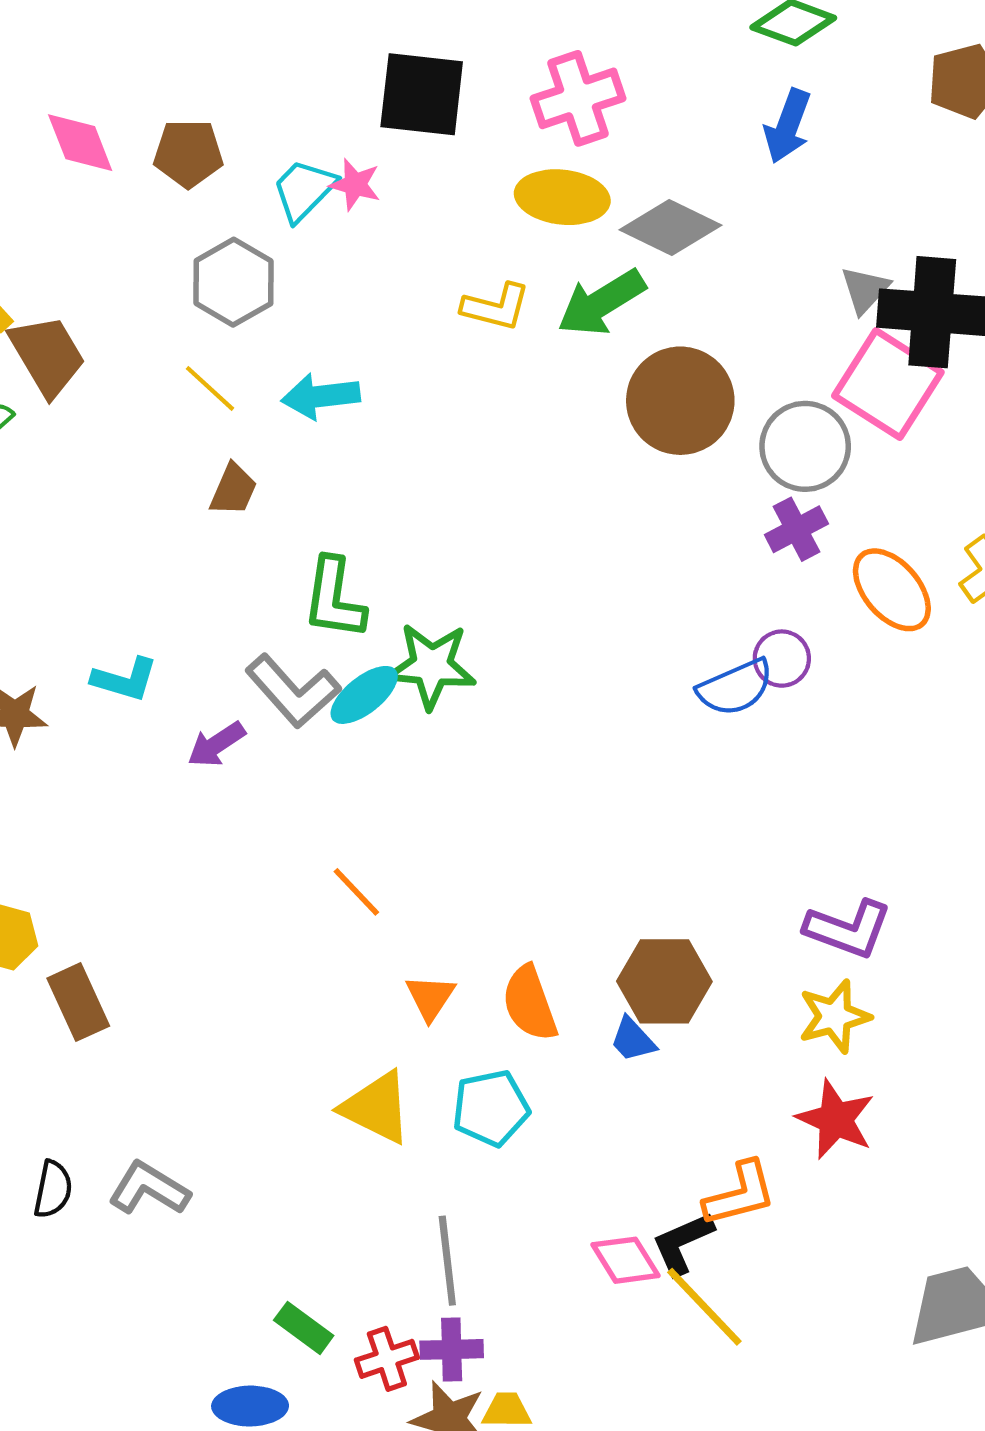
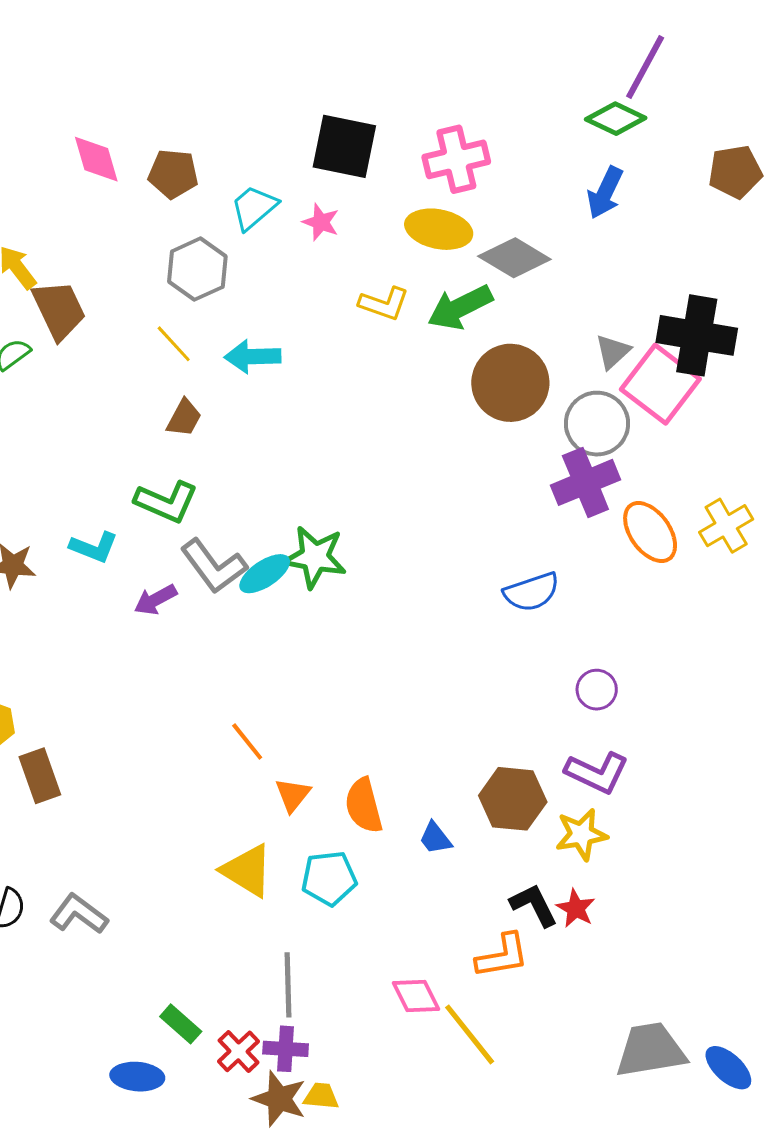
pink star: (355, 185) -> (321, 222), moved
gray triangle: (865, 290) -> (613, 352), moved
purple cross: (796, 529) -> (585, 482), size x1.5
green L-shape: (334, 598) -> (166, 502), moved, turned -80
purple circle: (782, 659) -> (597, 690), moved
orange line: (356, 892) -> (247, 742), moved
brown hexagon: (664, 981) -> (513, 799), moved
red star: (836, 1119) -> (576, 908), size x0.7
black L-shape: (683, 1243) -> (534, 905), moved, turned 82
red cross: (387, 1359) -> (239, 1051), turned -30

